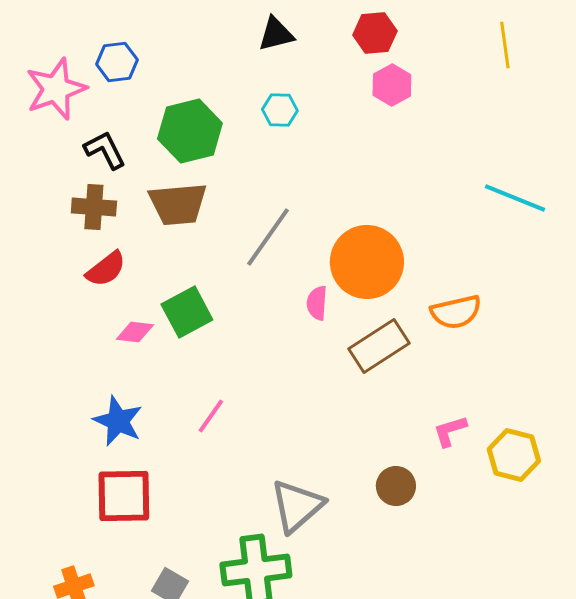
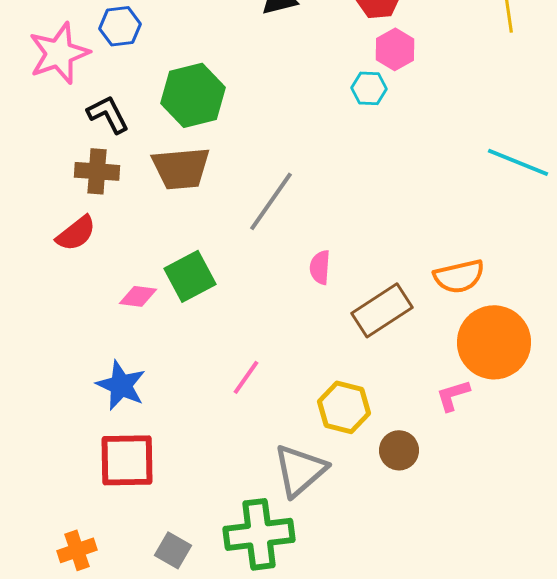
cyan hexagon: (280, 110) -> (369, 88), moved
orange circle: (367, 262) -> (494, 342), moved
red semicircle: (106, 269) -> (76, 233), moved
pink line: (211, 416) -> (246, 377), moved
yellow hexagon: (514, 455) -> (344, 407), moved

